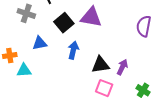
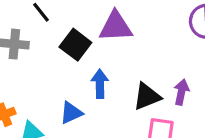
blue triangle: (40, 43) -> (71, 113), moved

